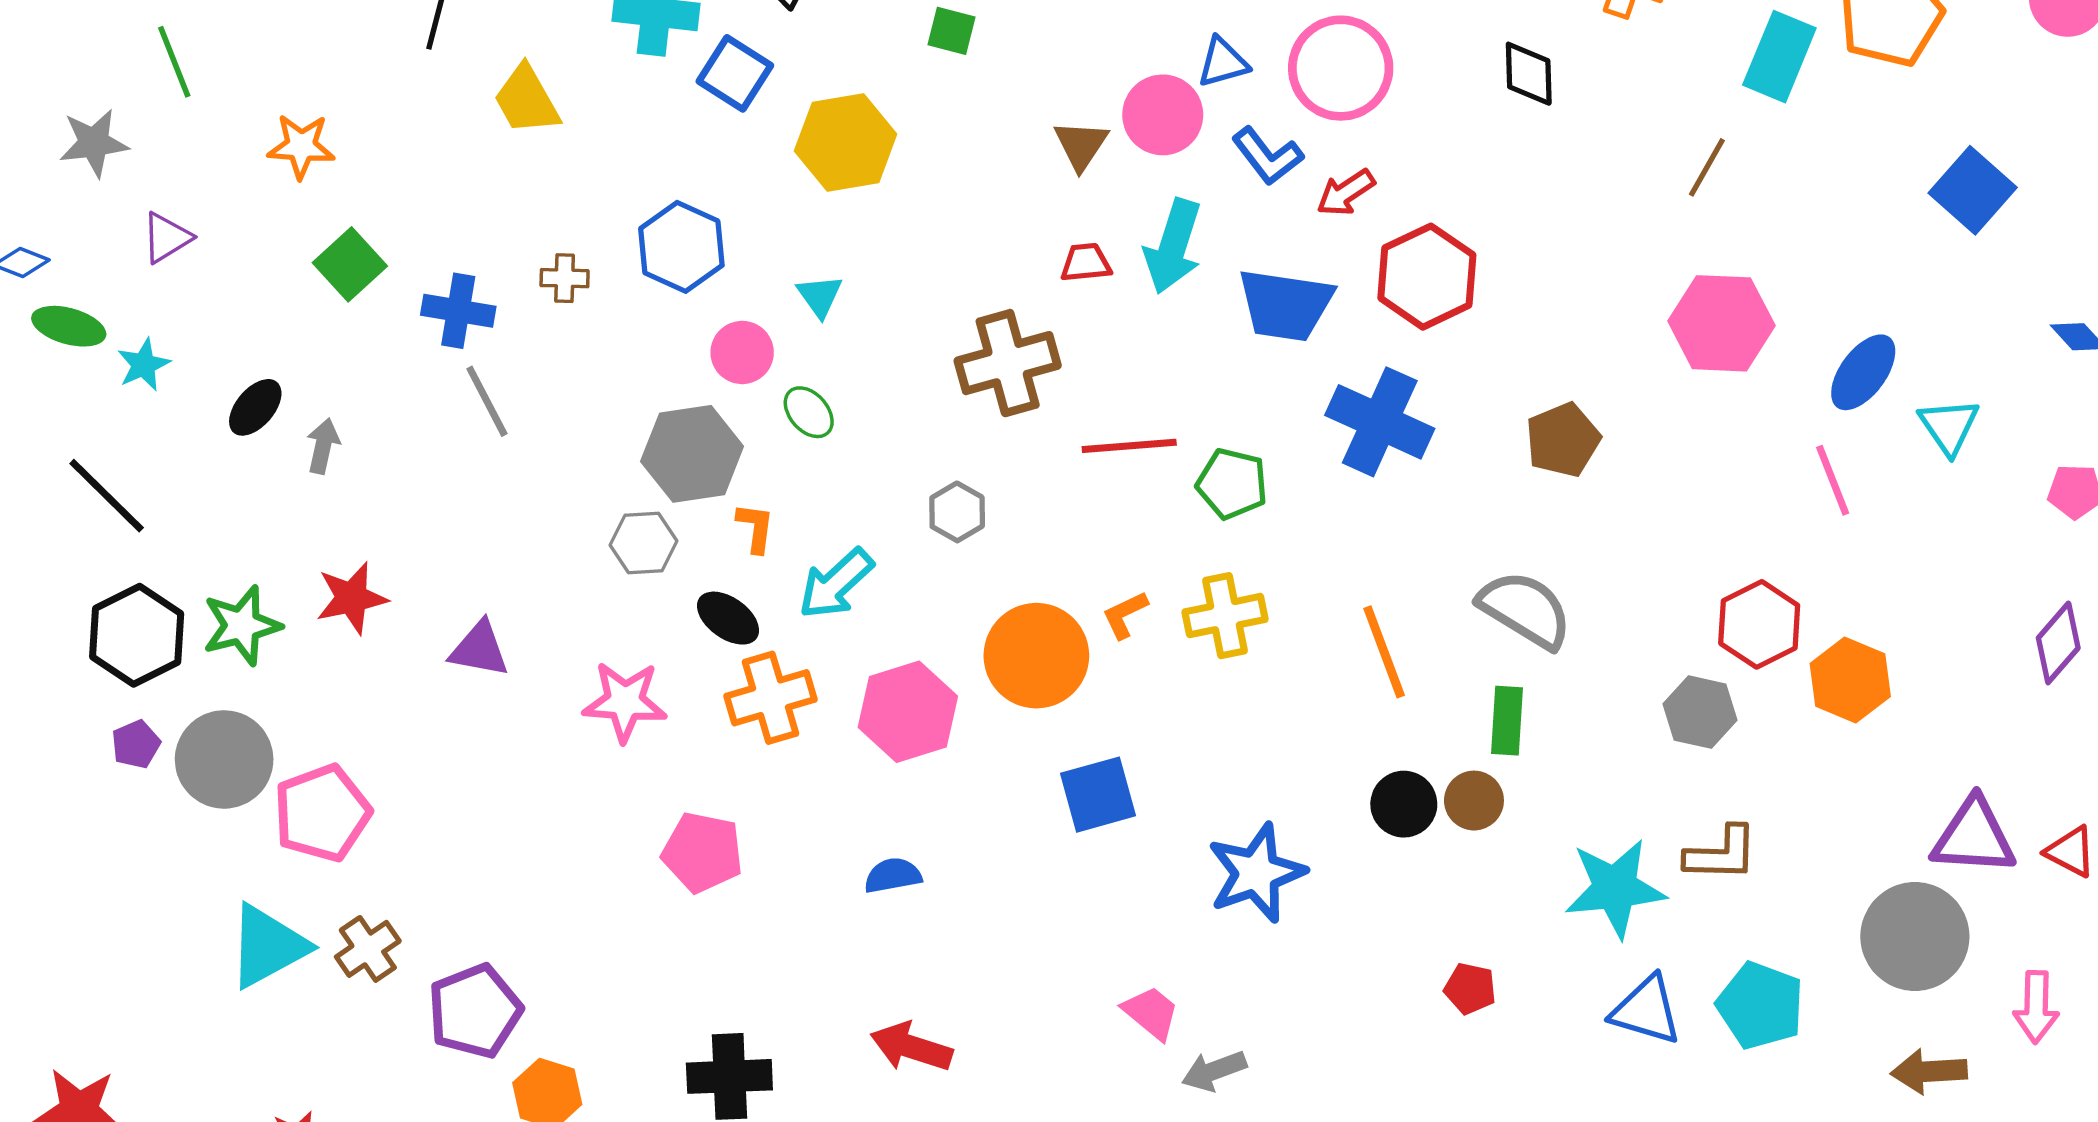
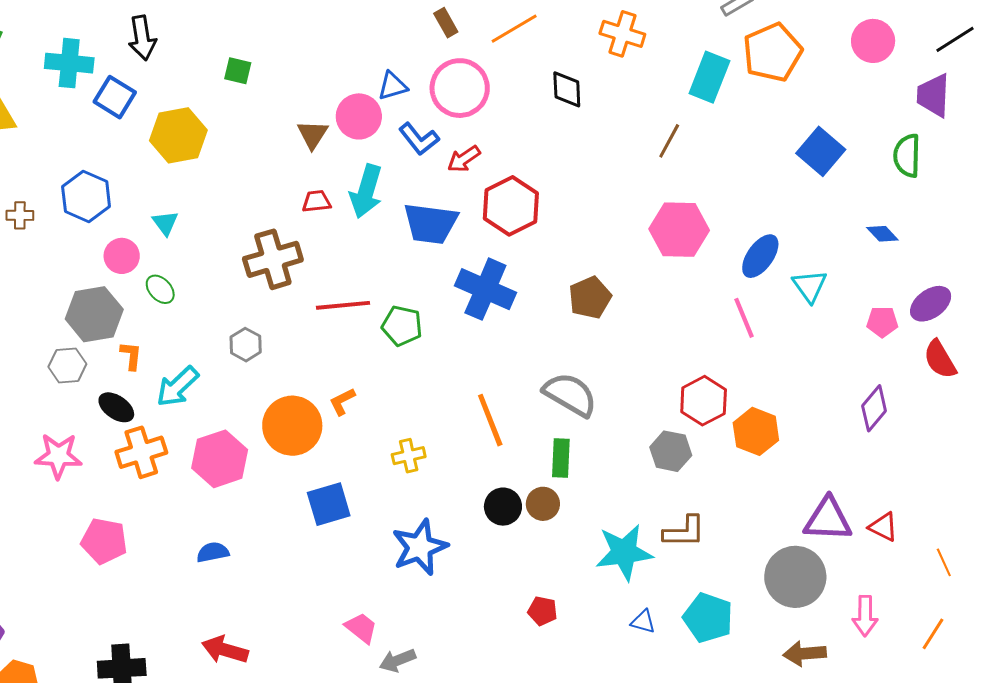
yellow cross: (1225, 616) -> (409, 456), moved, size x0.7
blue triangle: (1646, 1010) -> (643, 622), size x0.6

